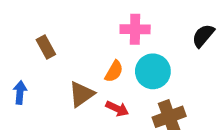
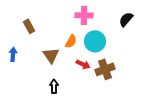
brown triangle: (82, 94) -> (51, 55), turned -30
red arrow: (117, 109) -> (83, 64), moved

